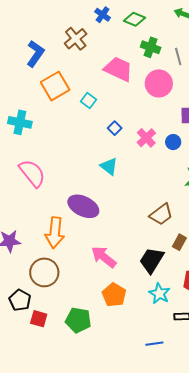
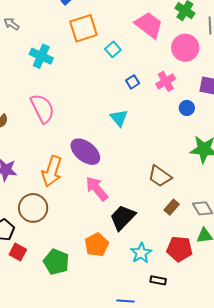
pink cross: (146, 138) -> (166, 81), moved
brown trapezoid: (161, 214) -> (160, 176), turned 60
pink arrow: (104, 257) -> (97, 189), moved
black trapezoid: (152, 260) -> (123, 218), moved

